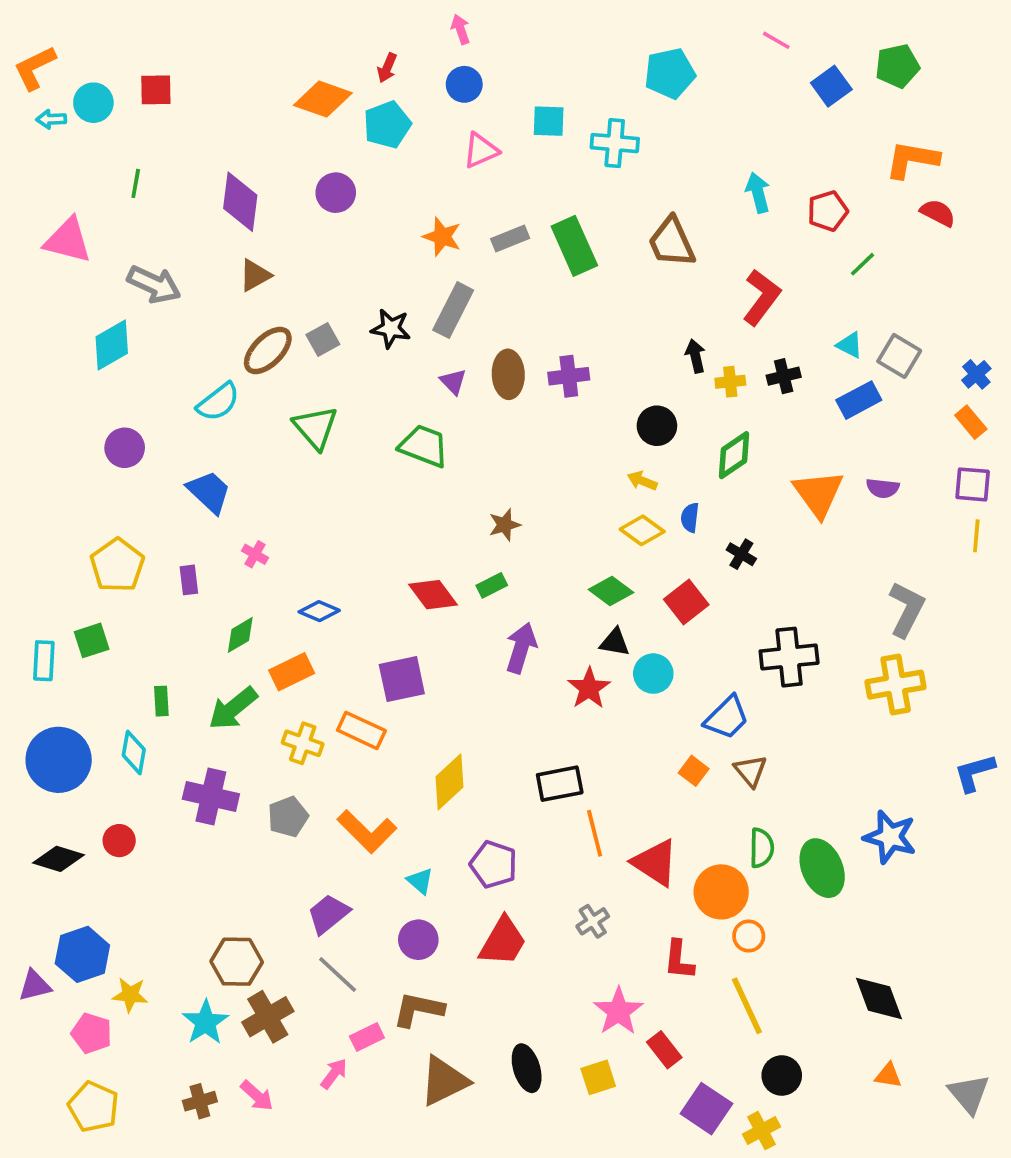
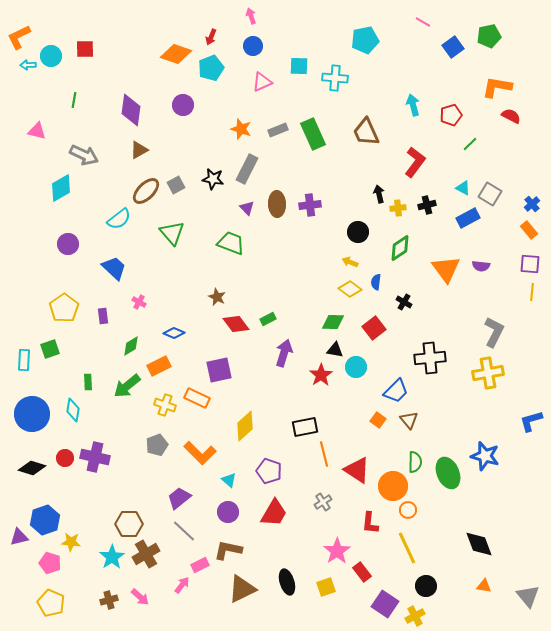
pink triangle: (68, 240) -> (37, 131), size x0.7
brown star: (505, 525) -> (217, 297), moved, turned -30
green diamond: (611, 591) -> (333, 322), turned -35
purple cross: (211, 797) -> (95, 457), moved

